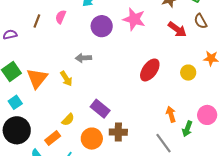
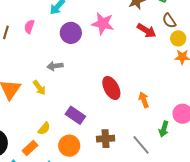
red ellipse: (150, 70) -> (111, 88), moved, turned -60
yellow circle: (188, 73) -> (178, 38), moved
orange arrow: (171, 114) -> (144, 100), moved
brown cross: (118, 132) -> (106, 139), moved

